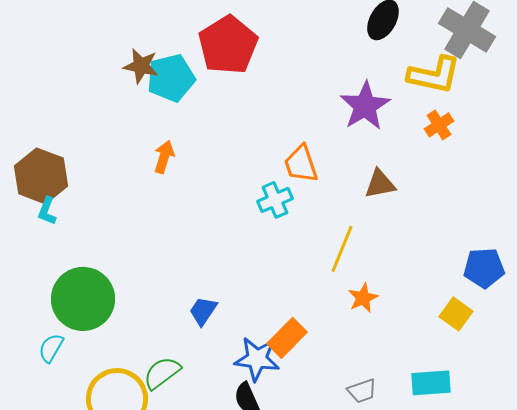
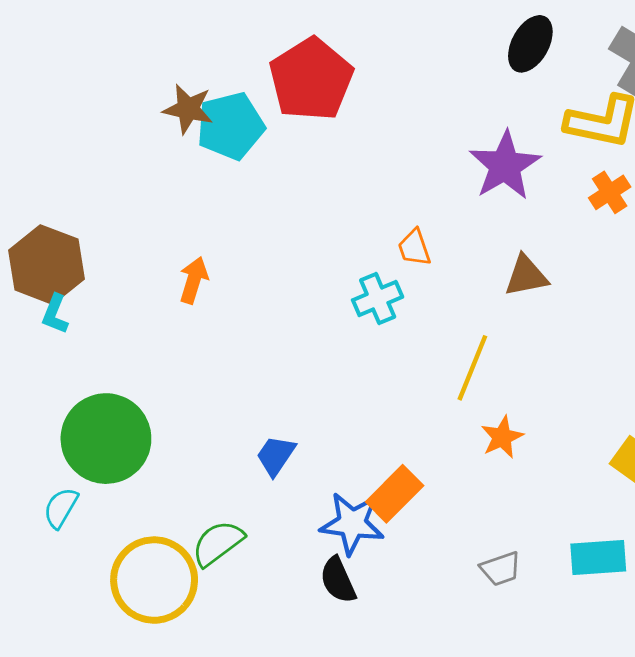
orange arrow: (164, 157) -> (194, 280), moved
orange trapezoid: (301, 164) -> (414, 248), size x0.7

